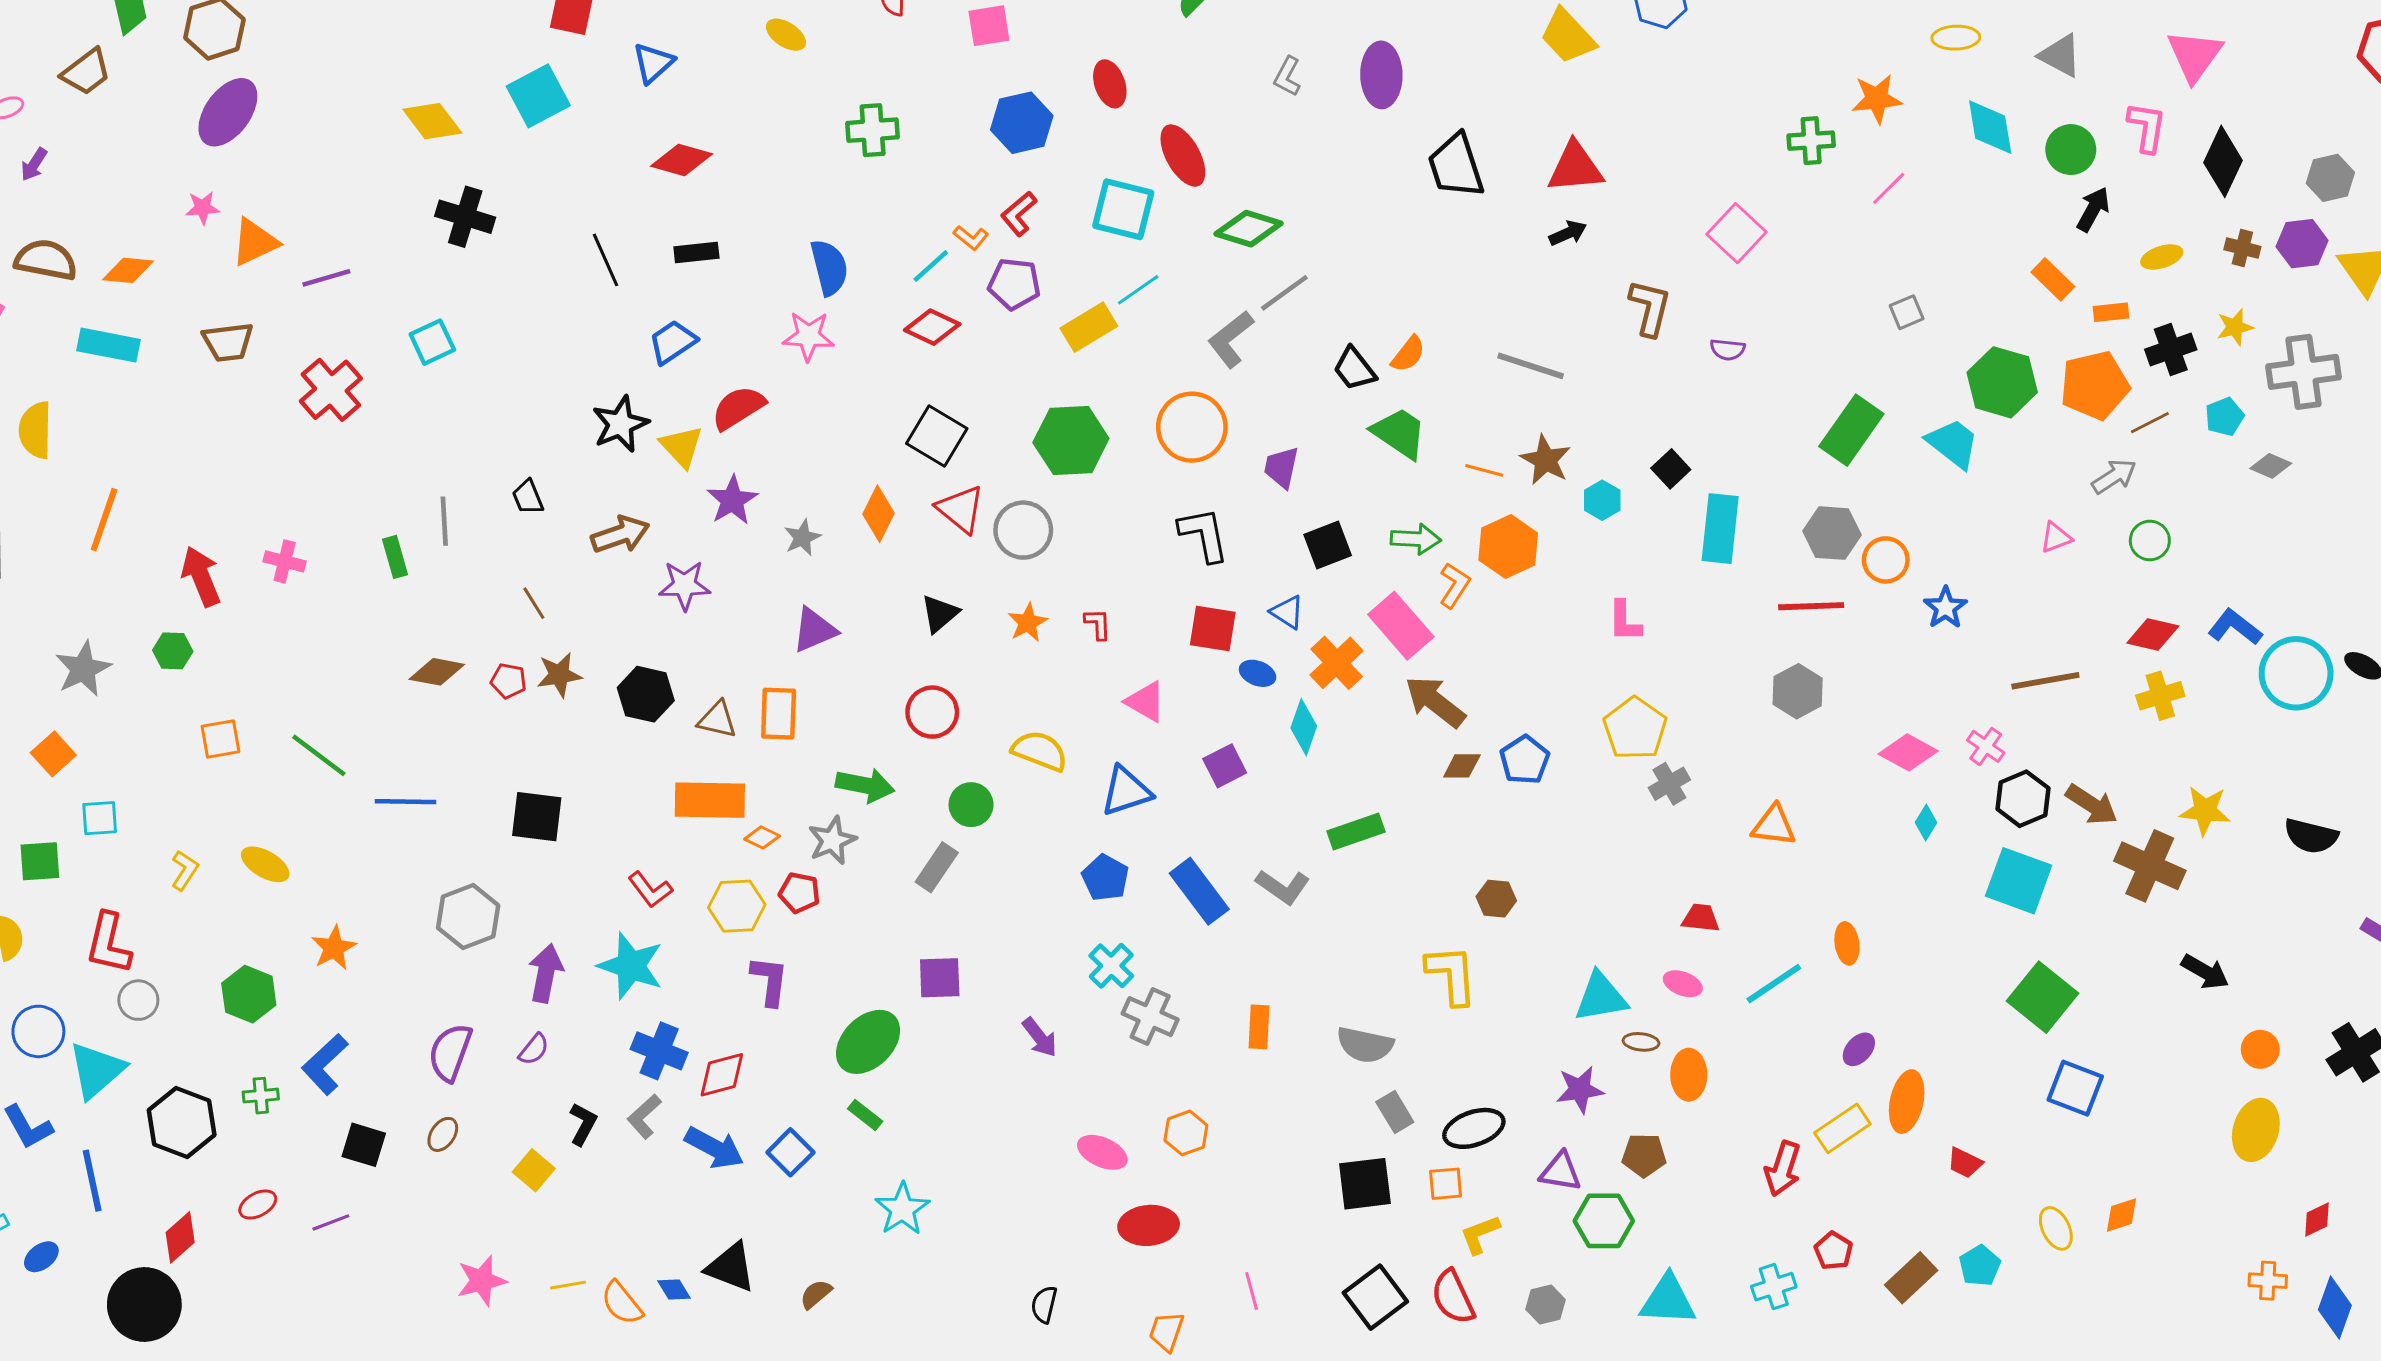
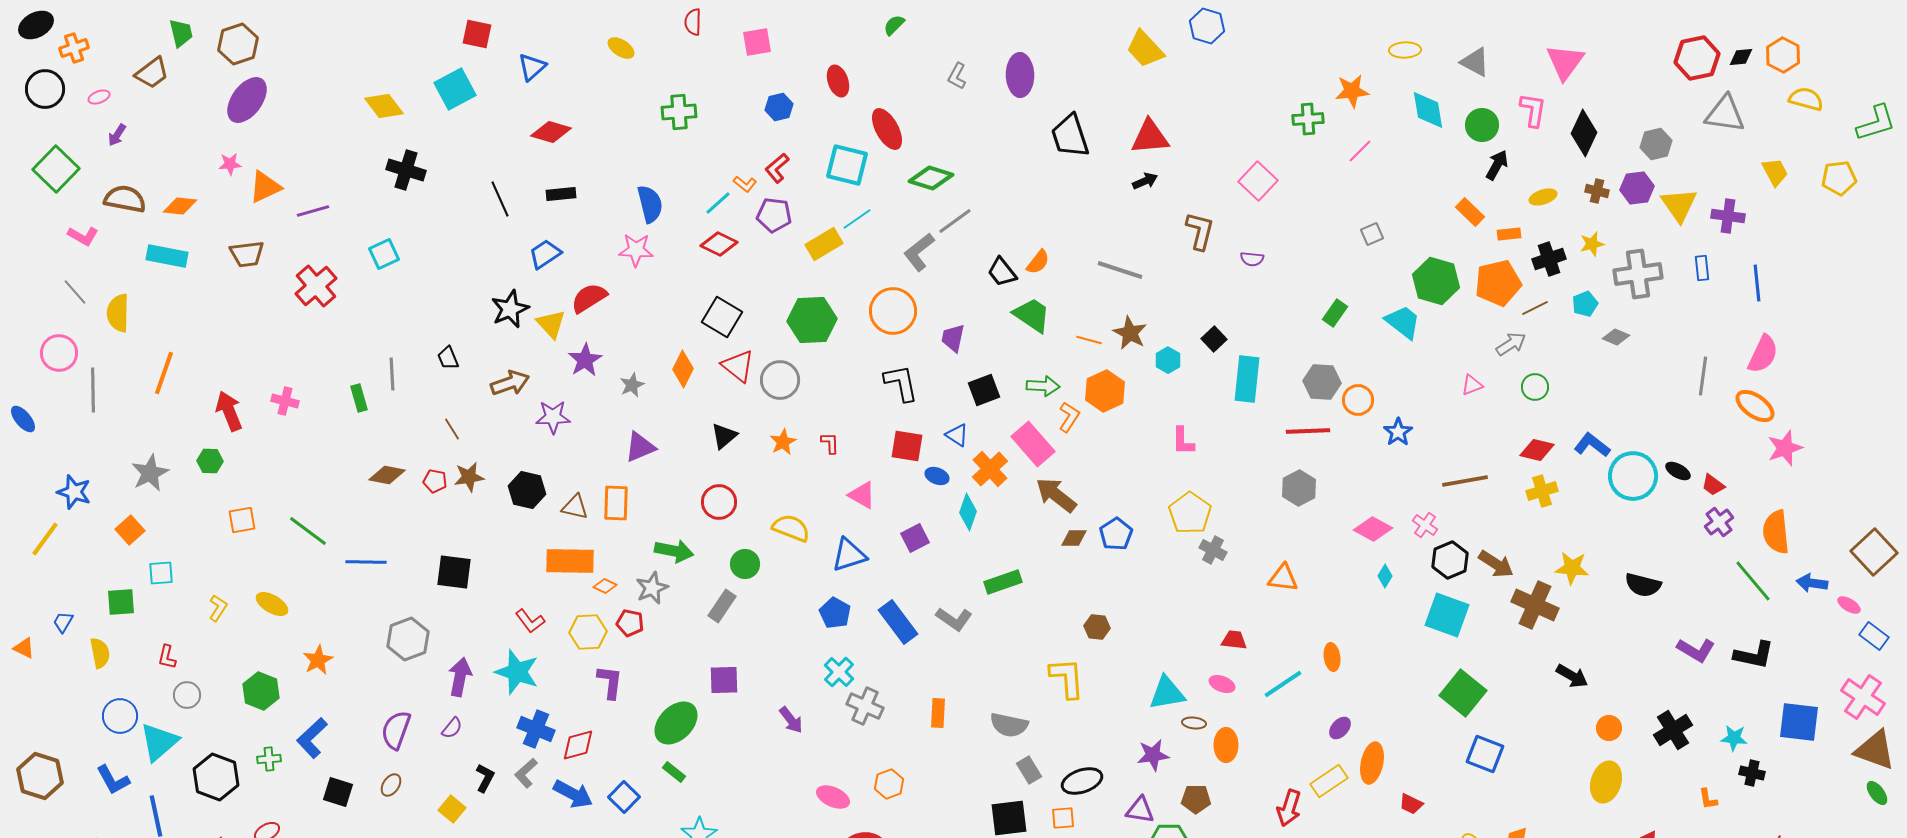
blue hexagon: (1022, 123) -> (779, 107), size x0.7
green rectangle: (1851, 430) -> (1335, 313), size x0.6
gray cross: (1669, 784) -> (1213, 550), turned -32
red L-shape: (109, 943) -> (167, 657), size x0.6

